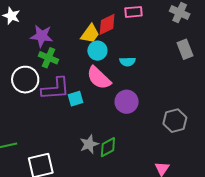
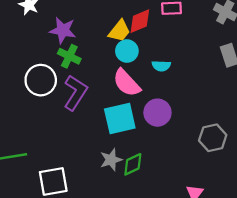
purple L-shape: (55, 89) -> (75, 93), turned -56
cyan square: (76, 99) -> (120, 119), moved, size x1.8

